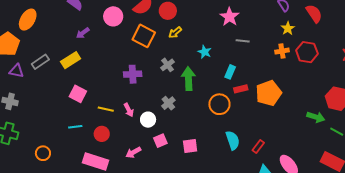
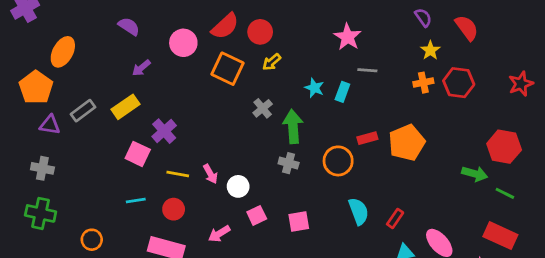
cyan rectangle: (230, 72) -> (342, 92), moved
purple cross: (133, 74) -> (164, 131), moved, turned -36
gray cross: (168, 103) -> (289, 163), moved, turned -32

